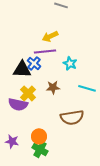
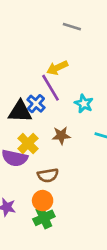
purple line: (45, 51) -> (51, 88), turned 65
brown semicircle: (72, 117) -> (48, 175), moved, size x0.7
green cross: (40, 149) -> (44, 218), turned 35

